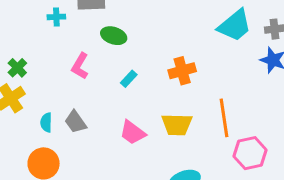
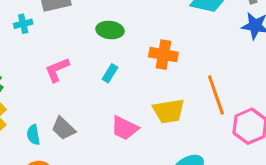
green ellipse: (114, 36) -> (110, 30), moved
pink L-shape: (80, 66) -> (57, 70), turned 48
orange cross: (182, 71) -> (163, 55), turned 36

